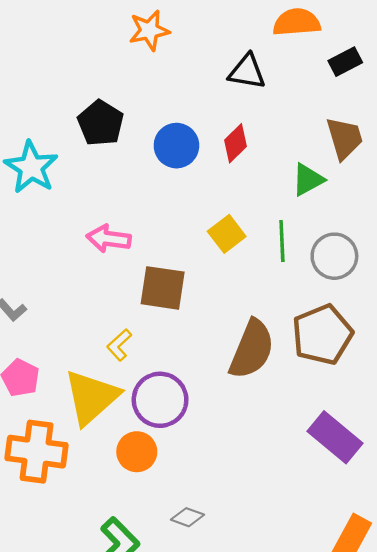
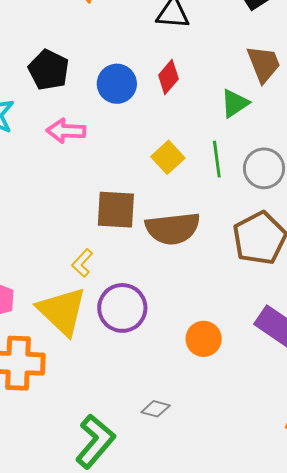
pink arrow: (109, 239) -> (66, 131), moved
brown semicircle: (252, 349) -> (173, 228), moved, turned 66
yellow triangle: (91, 397) -> (62, 311), turned -30
orange circle: (137, 452) -> (204, 339), moved

